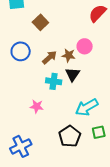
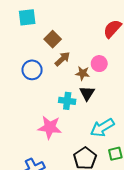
brown arrow: (50, 57) -> (62, 59), moved
pink star: (37, 106) -> (50, 127), size x1.6

